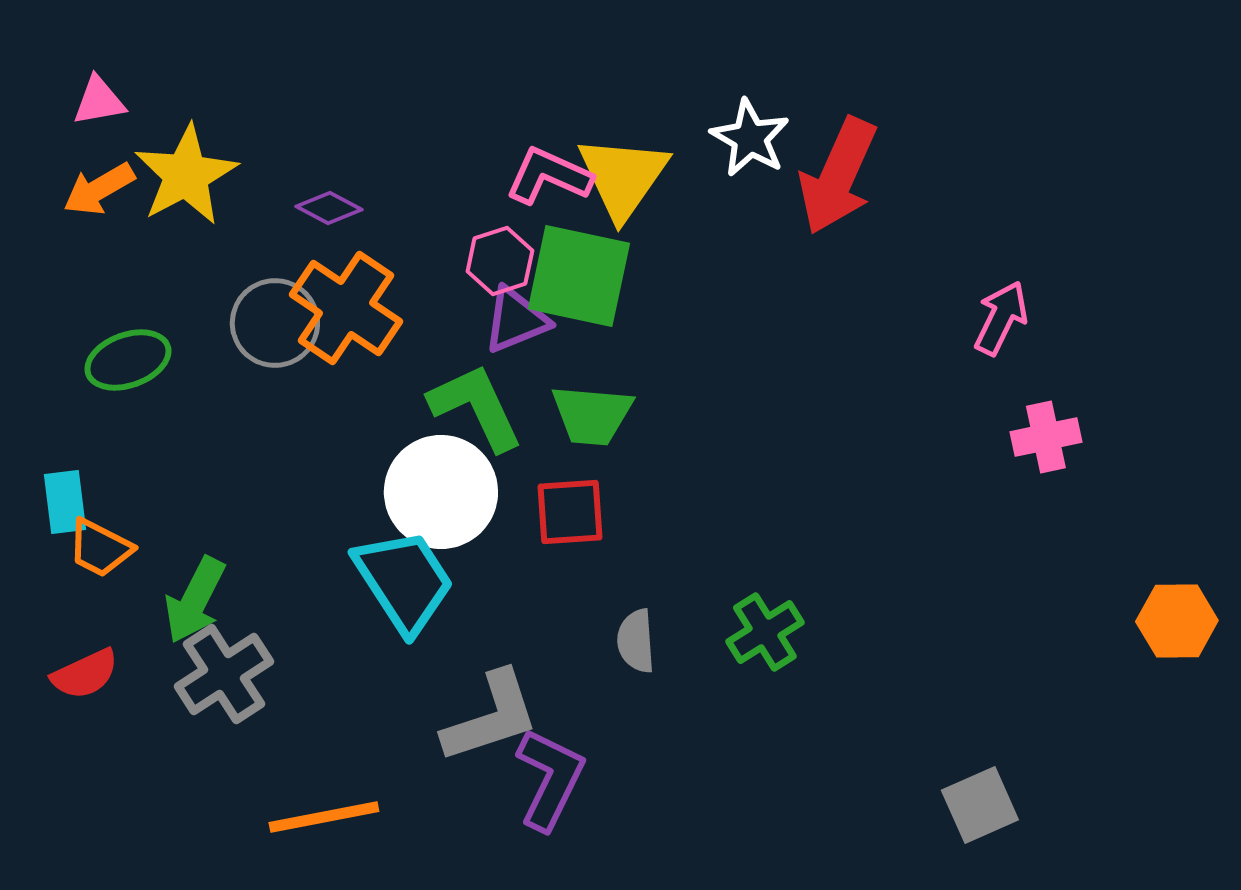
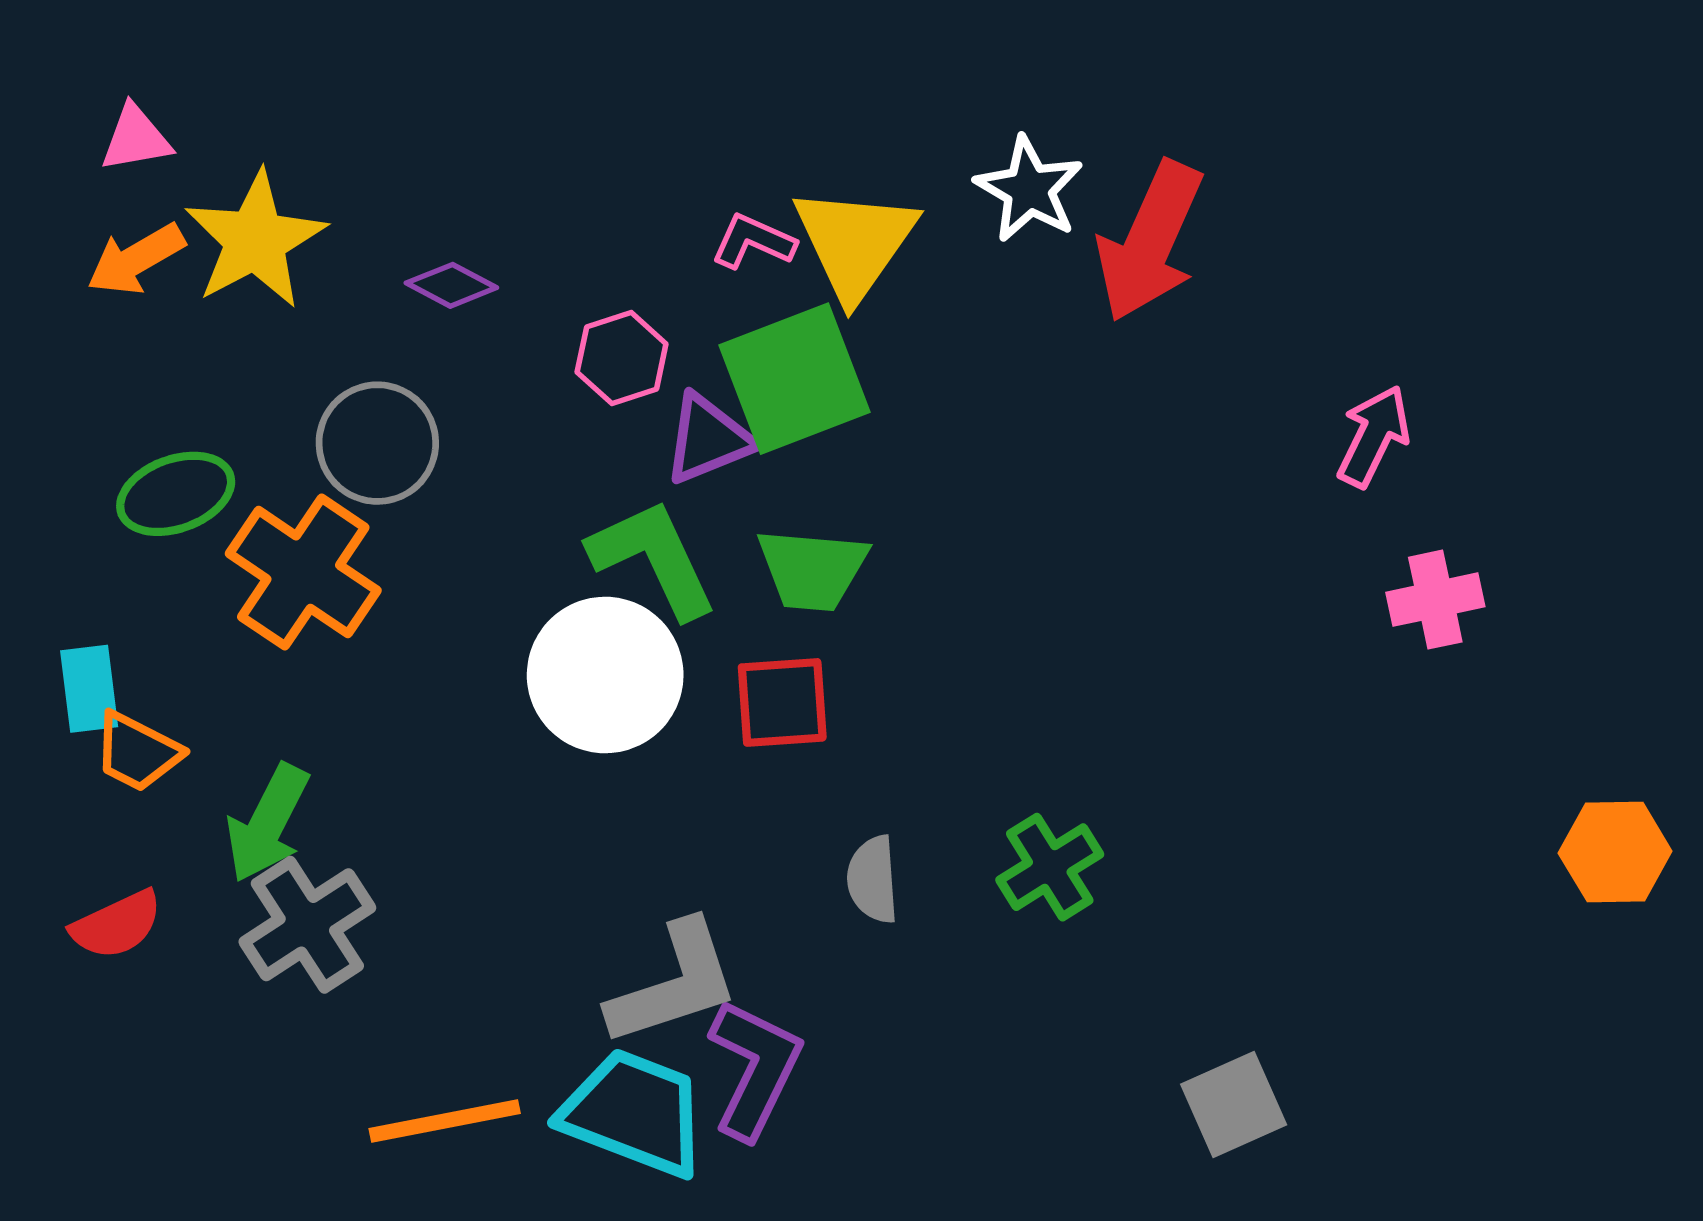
pink L-shape: (549, 176) -> (753, 241), size x0.7
pink hexagon: (500, 261) -> (622, 358), moved
green square: (579, 276) -> (794, 379), turned -33
orange cross: (346, 308) -> (303, 572), moved
cyan trapezoid: (404, 581) -> (634, 1113), moved, turned -36
gray square: (980, 805) -> (1234, 1104), moved

